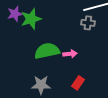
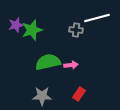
gray cross: (88, 23) -> (76, 30), moved

